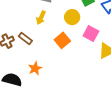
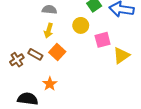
pink square: (91, 34) -> (103, 40), turned -35
orange square: (62, 40) -> (57, 52), moved

